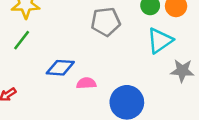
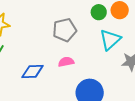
pink semicircle: (86, 83) -> (66, 62), moved

